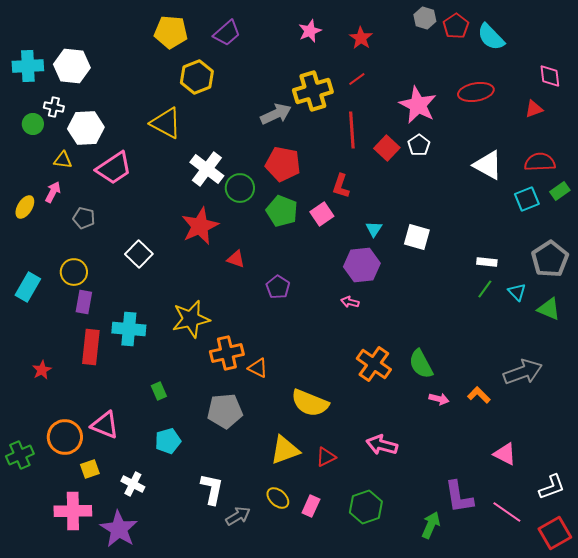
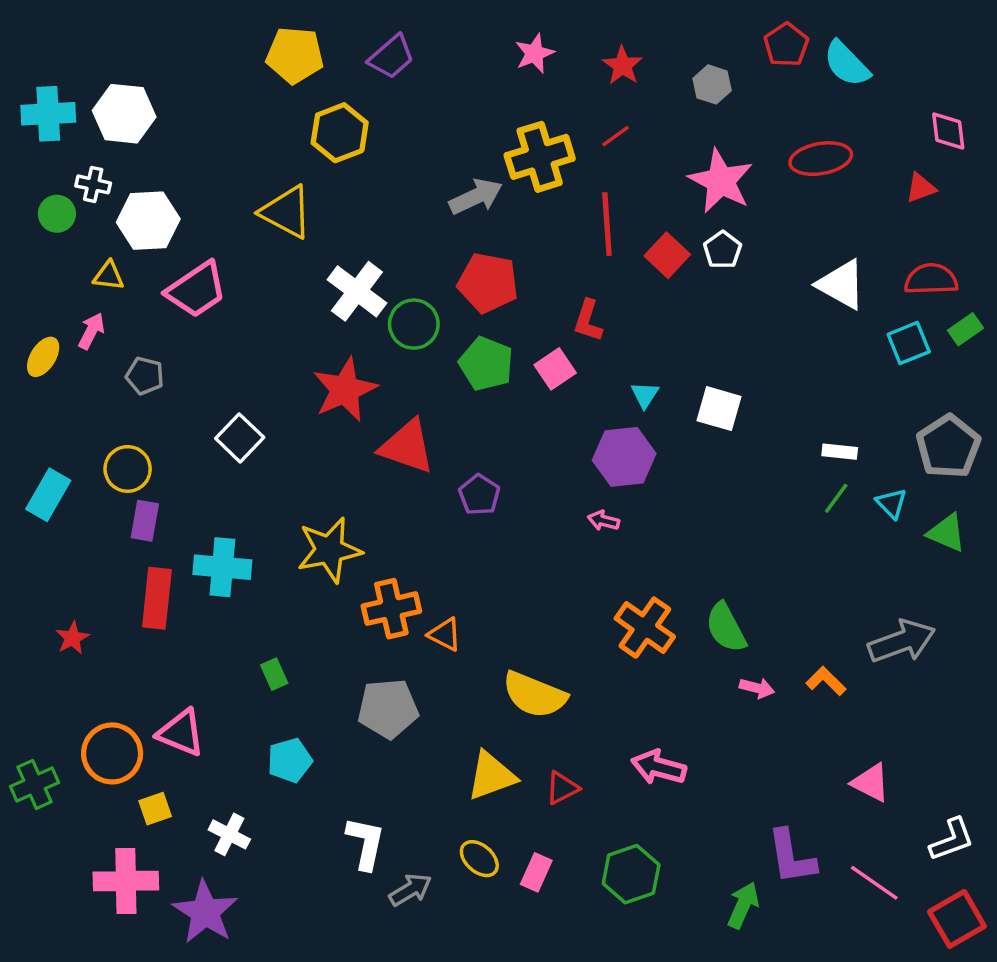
gray hexagon: (425, 18) -> (712, 84), moved
red triangle: (236, 259) -> (407, 447), size x1.8

